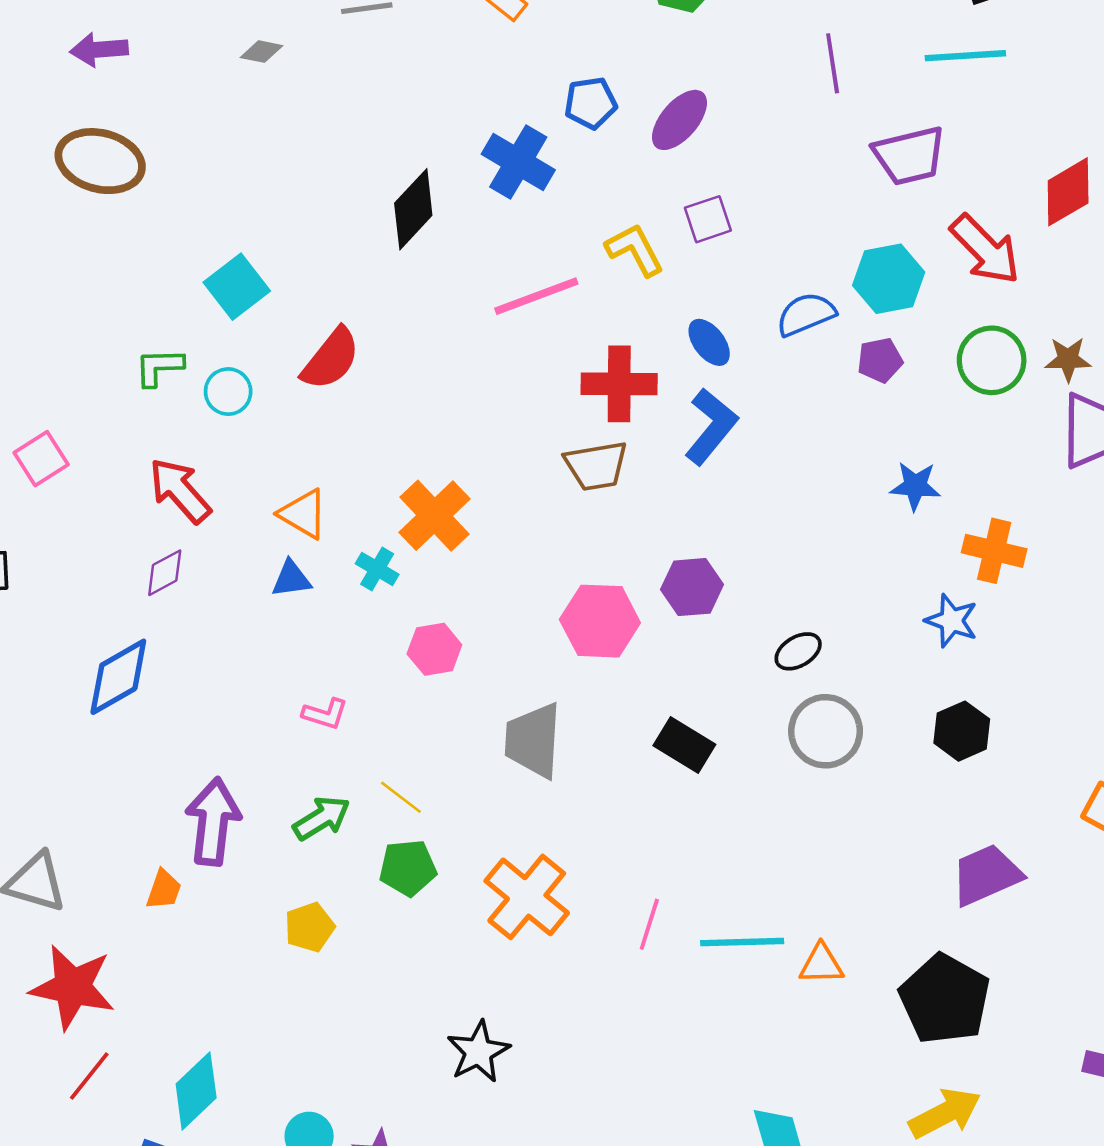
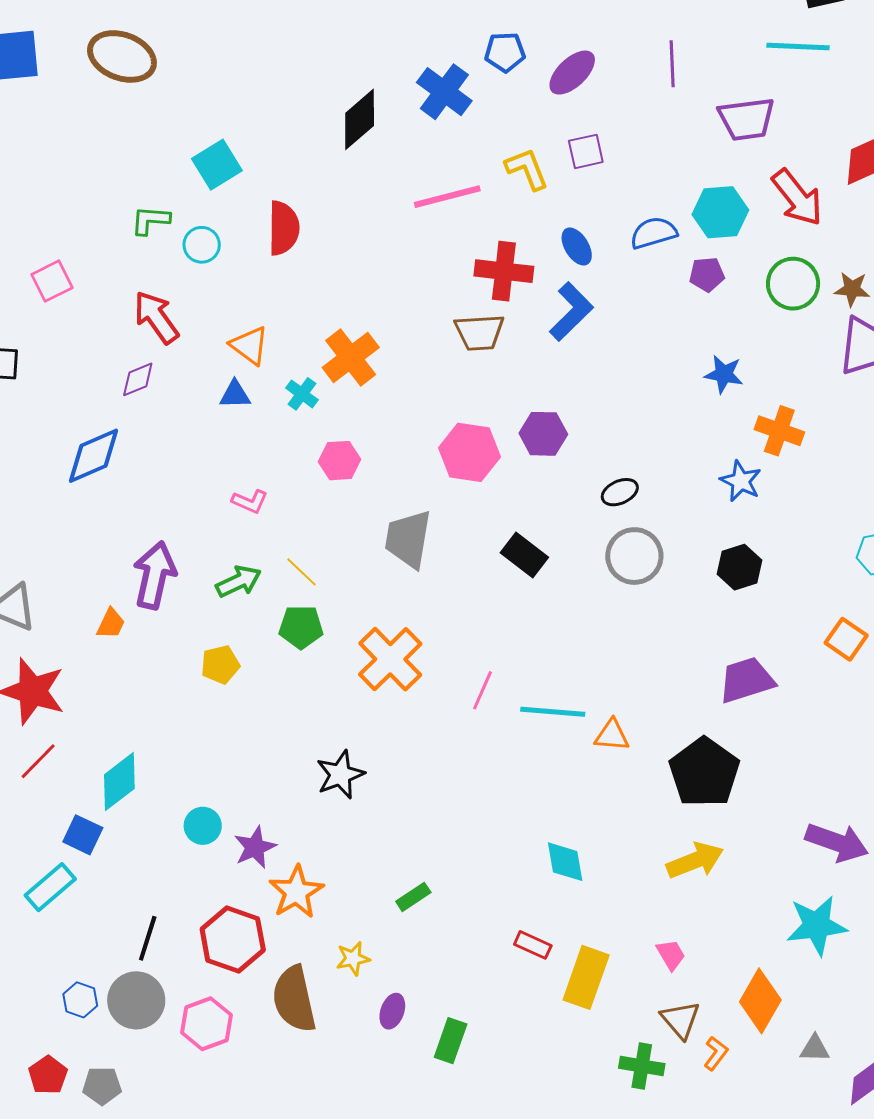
purple line: (833, 63) -> (672, 64), moved
red semicircle: (331, 359) -> (284, 228), turned -44

